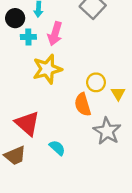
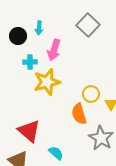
cyan cross: (28, 37) -> (30, 62), moved

